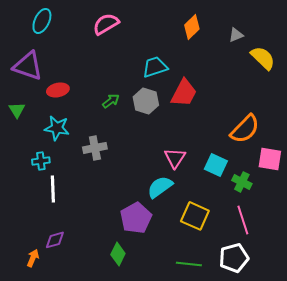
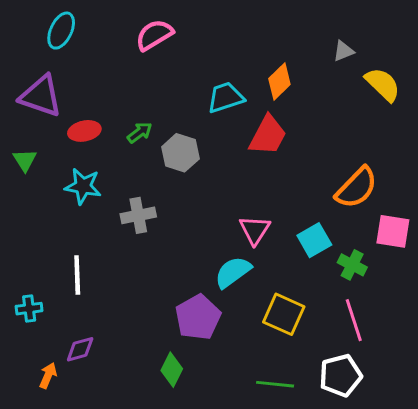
orange diamond: (192, 27) -> (279, 81), moved
green arrow: (111, 101) -> (140, 132), moved
gray hexagon: (146, 101) -> (180, 153), moved
cyan cross: (41, 161) -> (29, 309), moved
cyan square: (216, 165) -> (314, 240), turned 35

